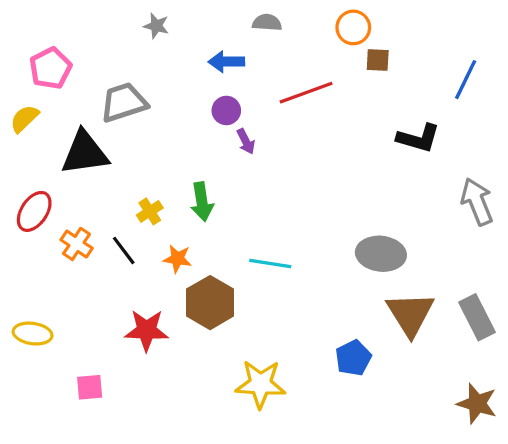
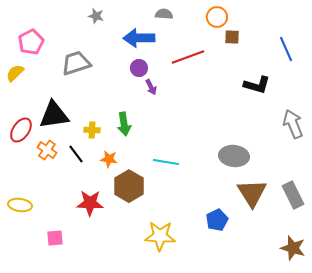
blue arrow: (226, 62) -> (139, 38), size x1.4
blue line: (466, 80) -> (286, 49), turned -50
black triangle: (85, 153) -> (54, 115), moved
yellow cross: (150, 211) -> (92, 130), turned 35

